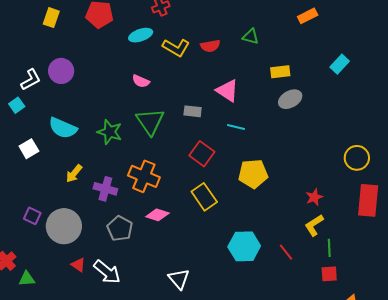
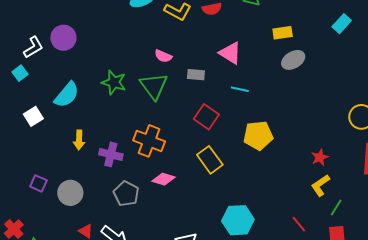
pink semicircle: (141, 81) -> (163, 56), moved
cyan semicircle: (63, 128) -> (67, 95), turned -72
green star: (110, 132) -> (114, 82), moved
yellow arrow: (74, 174) -> (79, 140), turned -36
gray circle: (64, 226) -> (70, 193), size x0.7
cyan hexagon: (244, 246) -> (238, 220), moved
green line: (329, 248) -> (336, 208), turned 36
red line: (286, 252) -> (299, 224), moved

